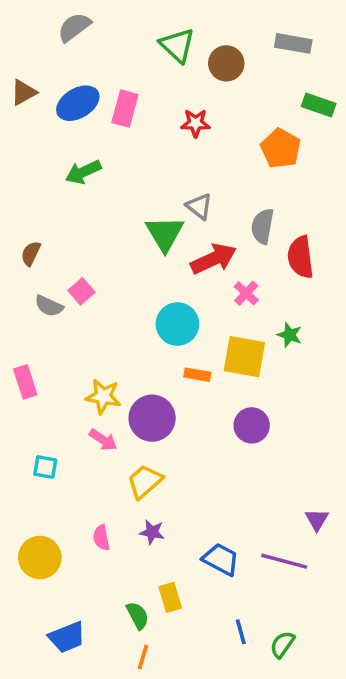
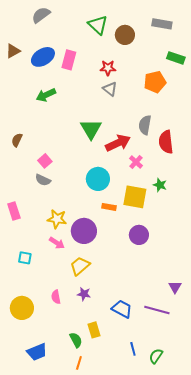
orange pentagon: (281, 148) -> (155, 82), turned 30
gray triangle: (199, 206) -> (110, 89), moved
gray semicircle: (49, 306) -> (43, 180), moved

